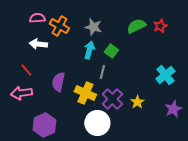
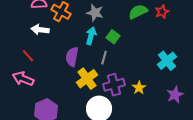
purple semicircle: (58, 82) -> (72, 57), moved
pink arrow: (21, 93) -> (23, 79), turned 30
yellow cross: (85, 93) -> (87, 79), turned 30
purple cross: (112, 99) -> (114, 85), turned 30

